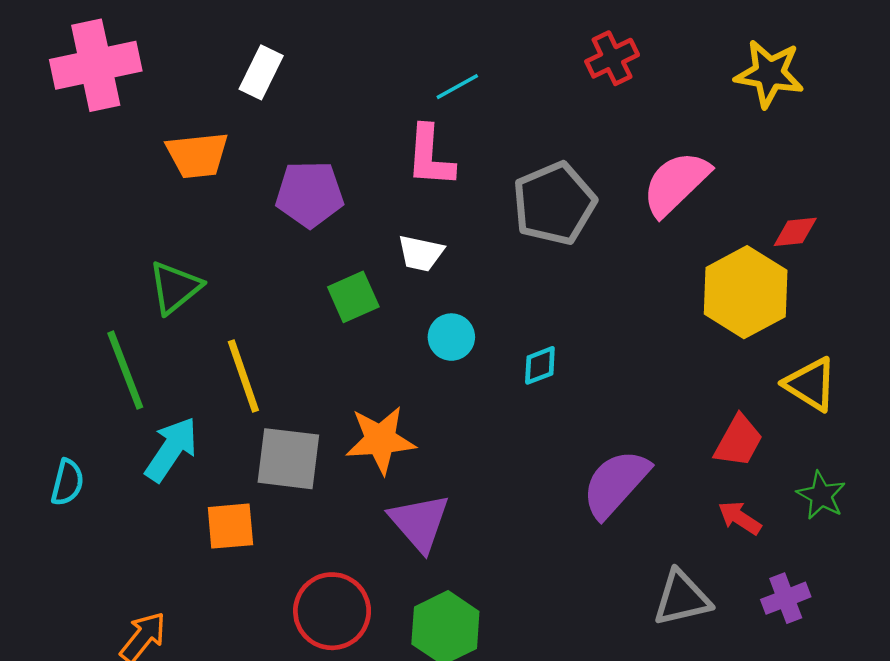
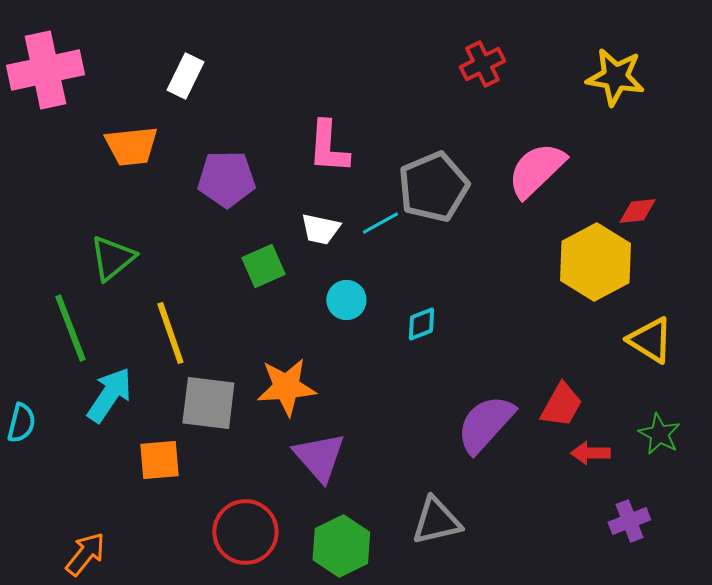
cyan line: (457, 87) -> (380, 223), moved
red trapezoid: (738, 441) -> (561, 405), moved
red arrow: (740, 518) -> (590, 453), turned -33
gray triangle: (682, 598) -> (436, 521), moved

